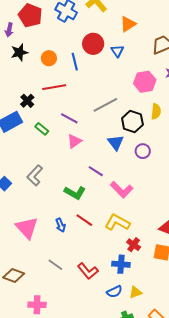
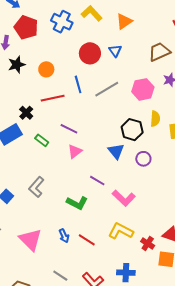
orange triangle: (128, 24) -> (124, 21), moved
blue triangle: (117, 51) -> (115, 51), moved
blue line: (75, 62) -> (78, 84), moved
gray line: (105, 105) -> (107, 89), moved
red line: (84, 220) -> (87, 240), moved
red cross: (134, 245) -> (148, 244), moved

